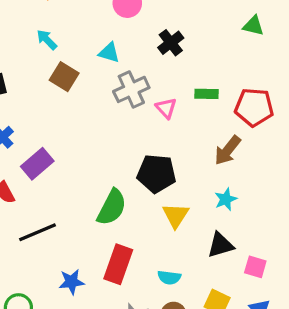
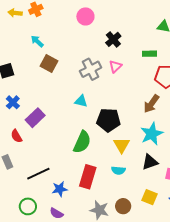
cyan triangle: (109, 53) -> (81, 101), moved
green rectangle: (206, 94) -> (150, 54), moved
pink triangle: (166, 108) -> (115, 66), moved, turned 32
cyan star: (226, 199) -> (152, 134), size x1.6
black line: (38, 232) -> (38, 174), moved
cyan semicircle: (169, 277) -> (118, 170), moved

